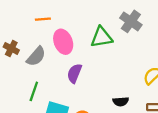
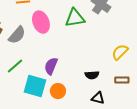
purple semicircle: (74, 73) -> (51, 66), moved
green line: (34, 91) -> (15, 66), turned 30

